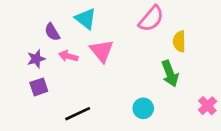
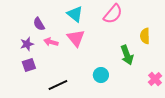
cyan triangle: (86, 19) -> (75, 14), moved
yellow semicircle: (179, 41) -> (145, 36), moved
cyan circle: (143, 108) -> (101, 75), moved

